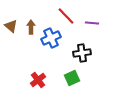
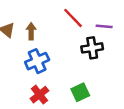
blue cross: (51, 38) -> (37, 61), moved
black cross: (82, 53) -> (92, 48), moved

